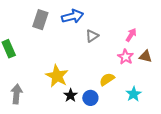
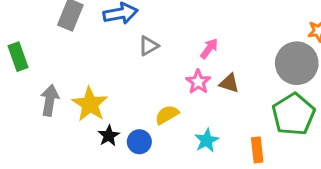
gray arrow: (17, 94) -> (50, 100), moved

